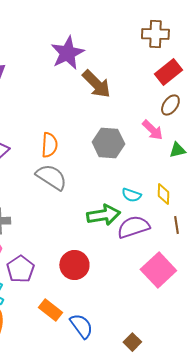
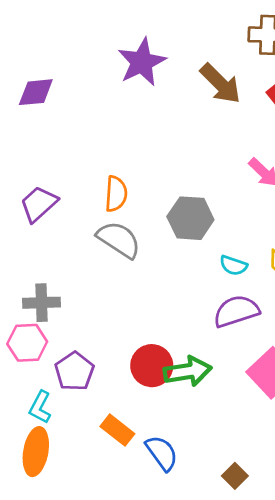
brown arrow: (96, 84) -> (221, 84), moved
gray hexagon: (108, 143) -> (190, 218), moved
green arrow: (103, 215) -> (188, 371), moved

